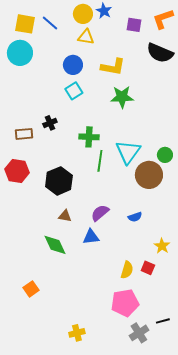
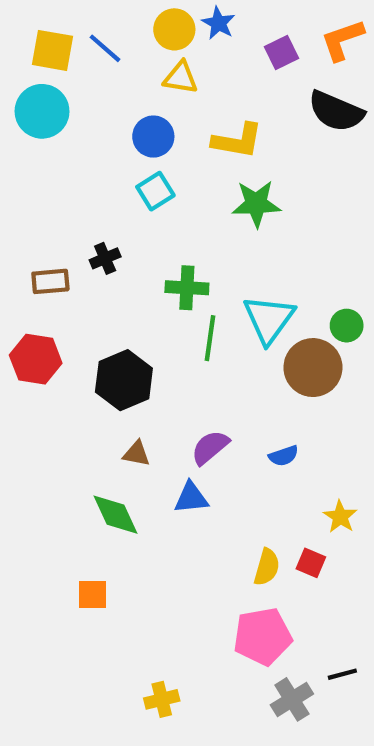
purple square: (134, 25) -> (281, 52), turned -35
orange square: (31, 289) -> (92, 594), moved, turned 35

